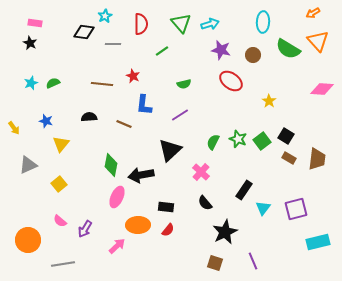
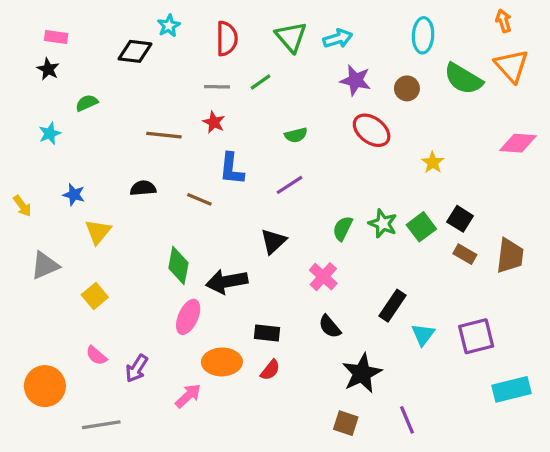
orange arrow: (313, 13) -> (503, 21), turned 104
gray line: (113, 44) -> (217, 87), moved
green semicircle: (53, 83) -> (87, 103), moved
black triangle: (170, 150) -> (273, 241), size x0.7

